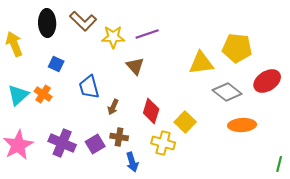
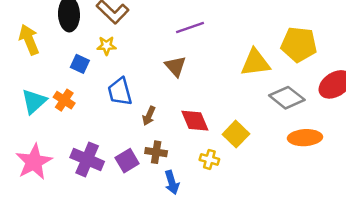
yellow star: (113, 37) -> (106, 46), moved, size x0.7
red diamond: (151, 111) -> (195, 121), turned -40
yellow cross: (163, 143) -> (209, 159), size x0.7

